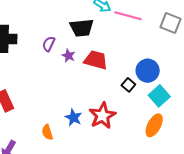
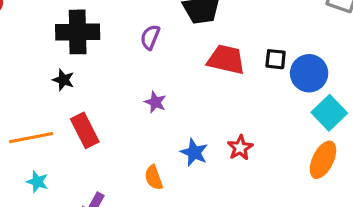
purple star: (68, 56) -> (155, 102), moved
black square: (128, 85) -> (276, 59), moved, turned -32
red star: (102, 116) -> (240, 148), size x0.6

